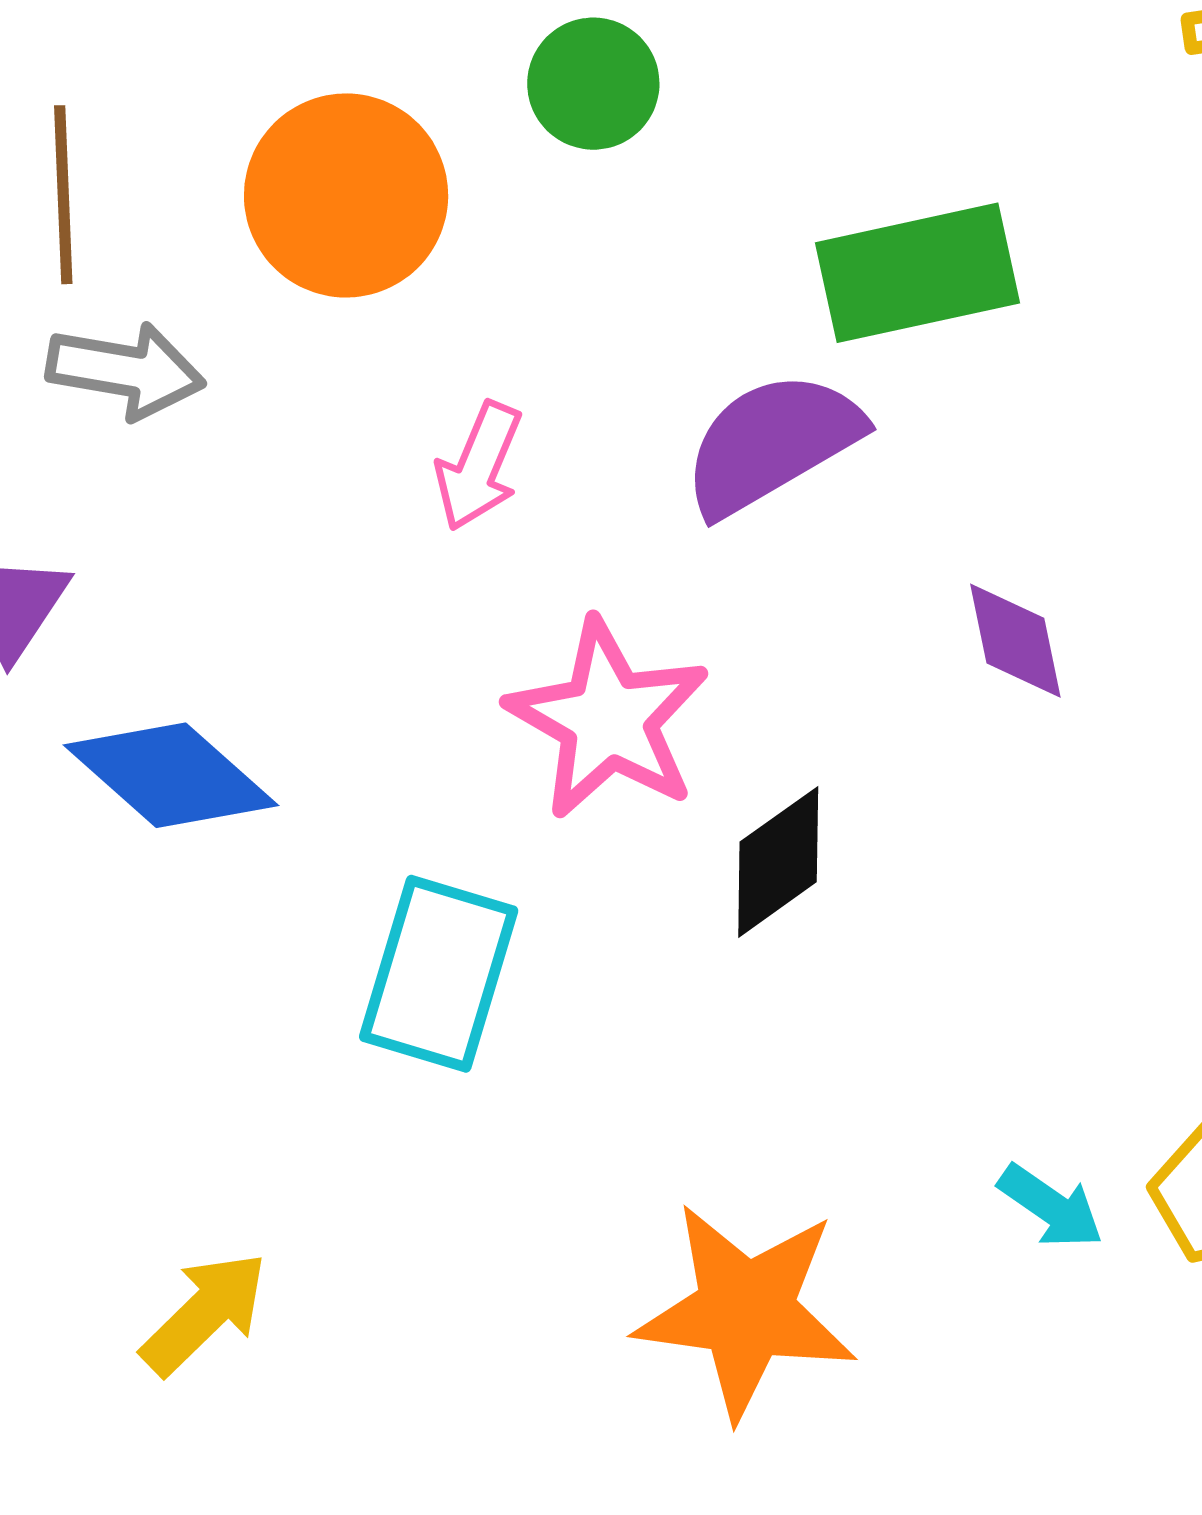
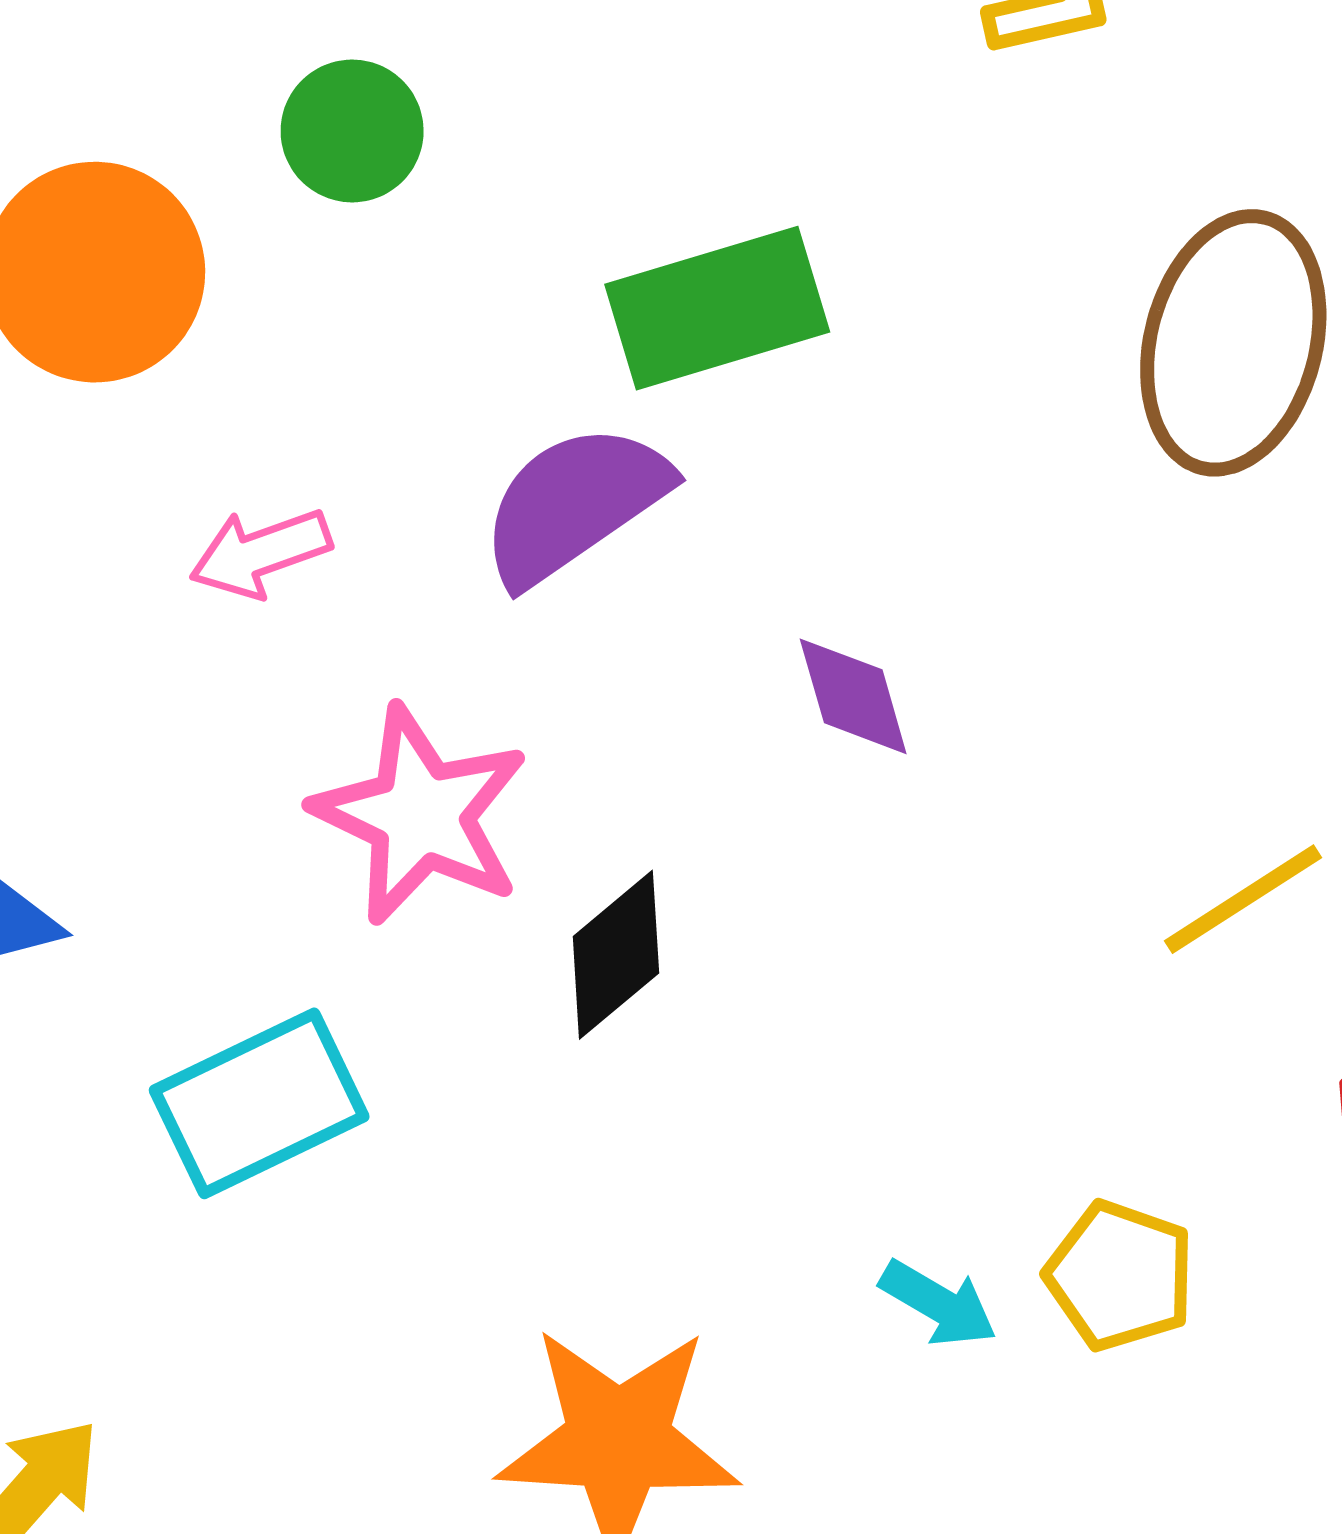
pink arrow: (479, 466) -> (260, 553), turned 52
cyan rectangle: (439, 974) -> (259, 1103), turned 52

